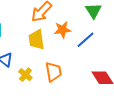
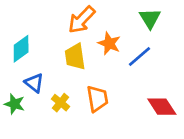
orange star: (62, 30) -> (109, 43), turned 30

